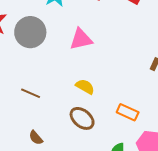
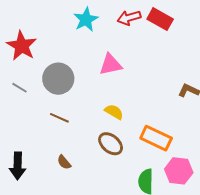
gray circle: (30, 32) -> (58, 79), moved
orange rectangle: (128, 112) -> (156, 138), size x1.4

